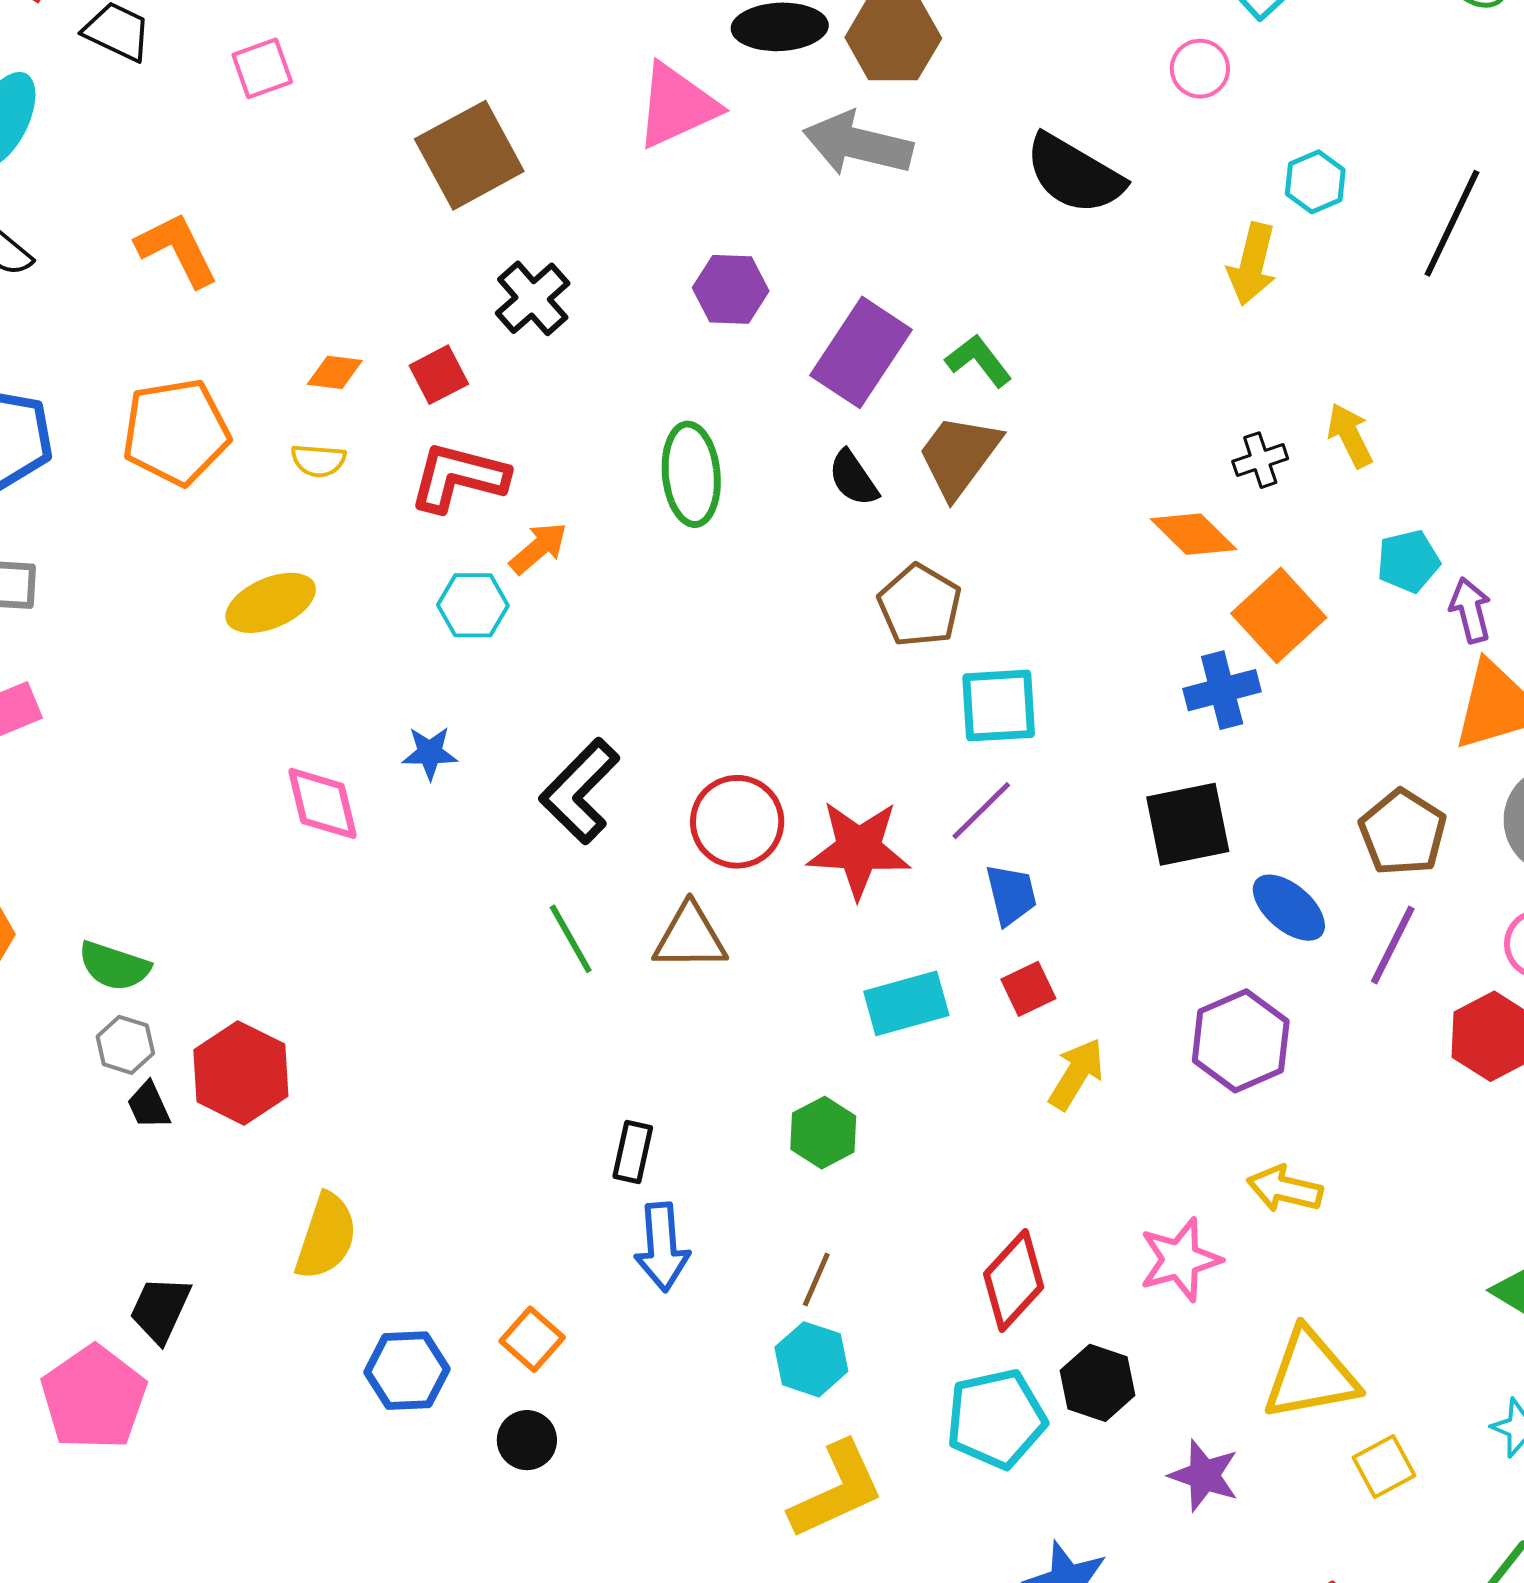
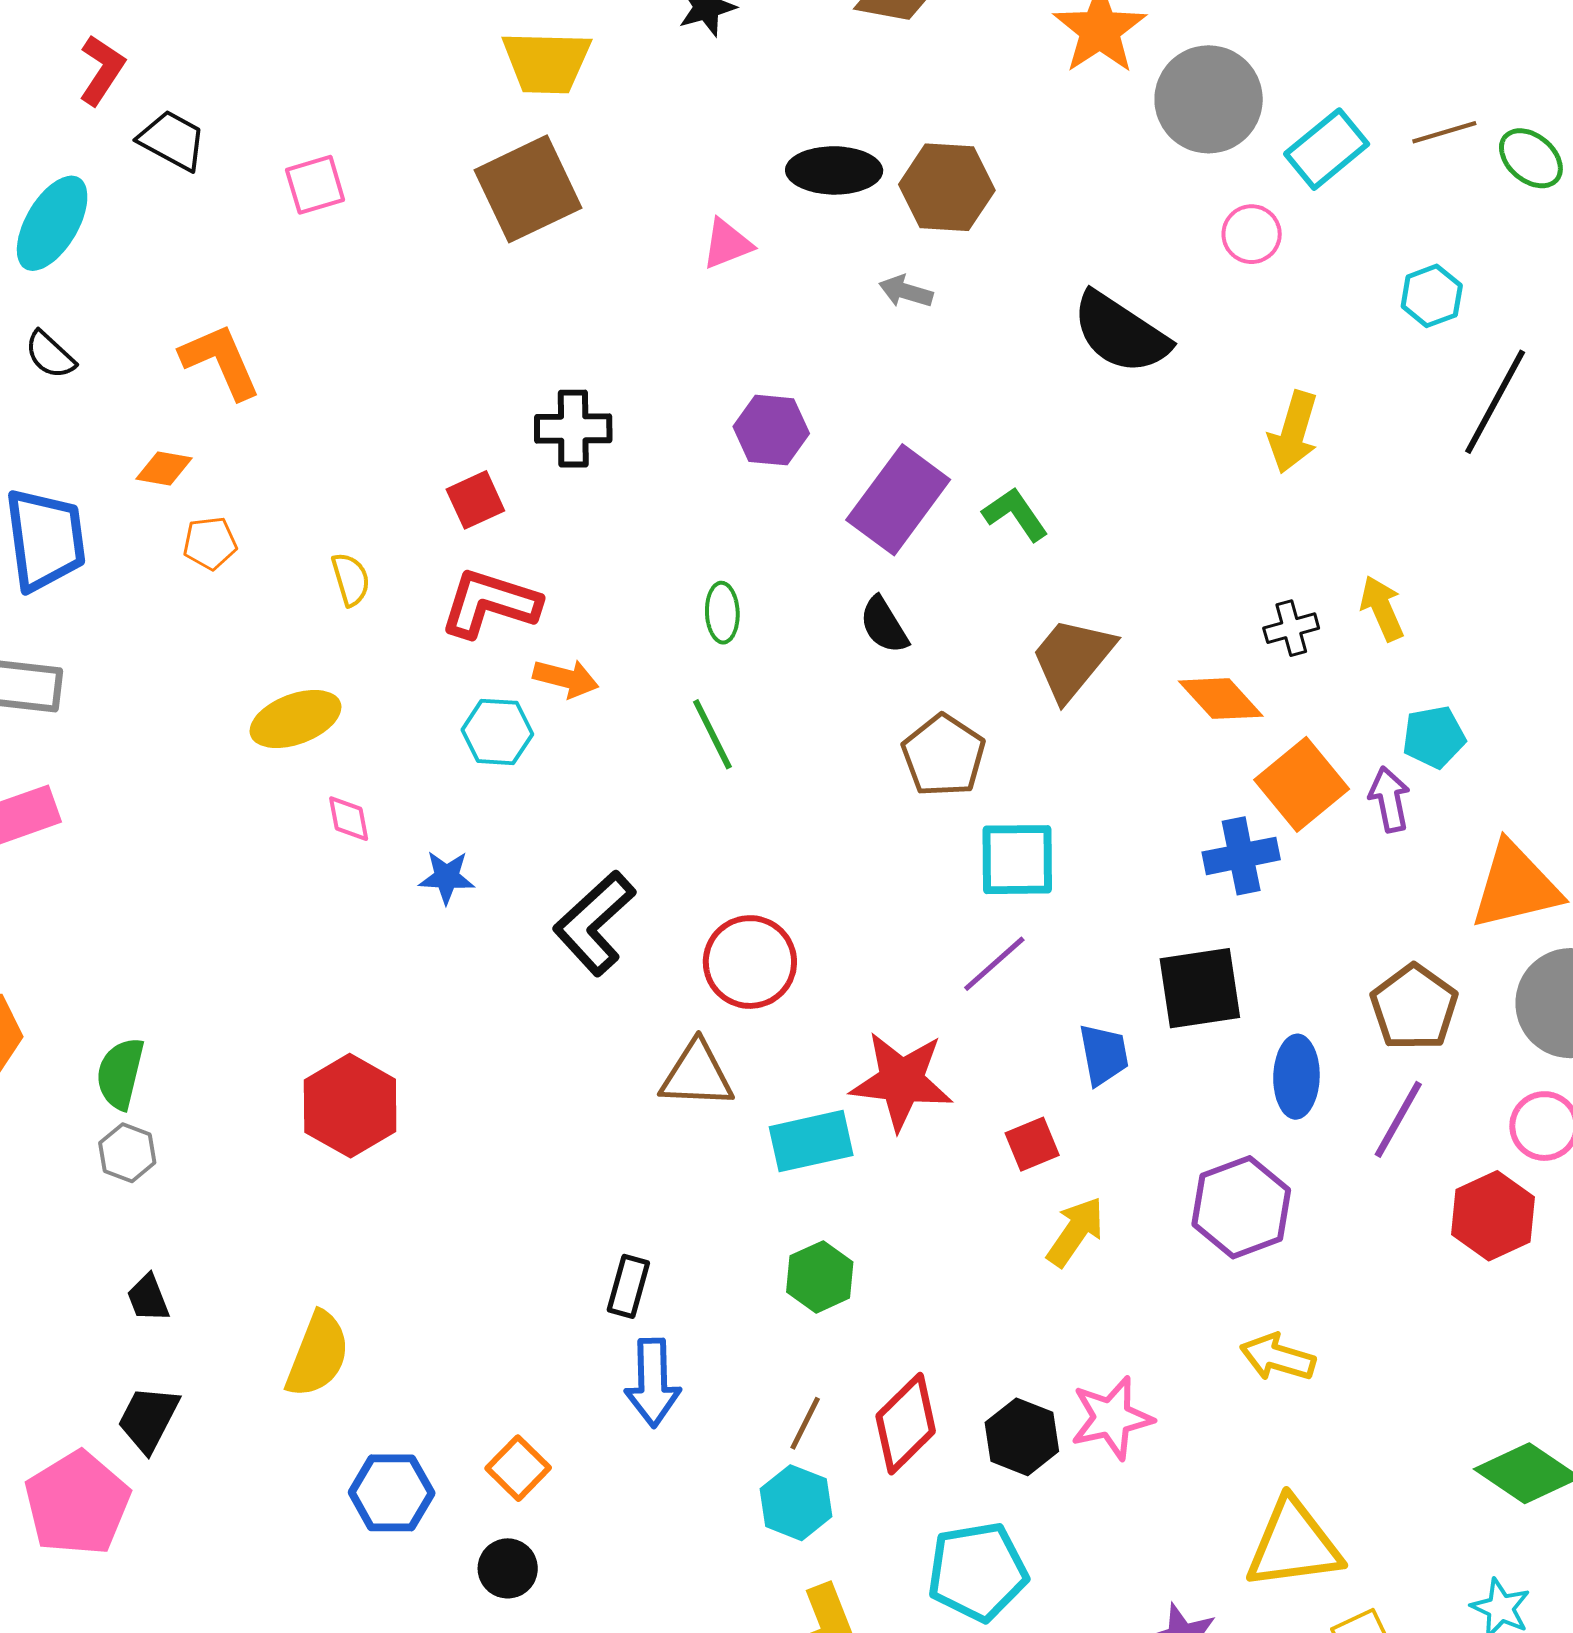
pink triangle: (677, 106) -> (727, 244), size x0.6
gray arrow: (858, 144) -> (906, 291), size x0.5
brown square: (469, 155) -> (528, 189), moved
cyan hexagon: (1315, 182) -> (1432, 296), moved
black cross: (533, 298) -> (573, 429), turned 38
orange diamond: (335, 372) -> (164, 469), moved
orange pentagon: (176, 432) -> (210, 543), size x0.5
brown trapezoid: (959, 456) -> (1072, 659), moved
yellow semicircle: (318, 461) -> (351, 579), turned -114
green ellipse: (691, 474) -> (722, 613), size x0.6
orange arrow: (538, 548) -> (566, 678), turned 52
purple arrow: (1470, 610) -> (1389, 799), moved
pink diamond: (322, 803) -> (349, 819), moved, size x0.6
red star: (859, 849) -> (901, 1081), moved
blue trapezoid: (1011, 895) -> (1104, 1055), moved
blue ellipse: (1289, 908) -> (1296, 1077), turned 48
green line: (571, 939) -> (712, 734), moved
green semicircle: (114, 966) -> (120, 1073), turned 82
cyan rectangle: (906, 1003) -> (811, 1141), moved
red hexagon: (241, 1073) -> (350, 1106), moved
black trapezoid: (149, 1105) -> (148, 1298), moved
pink star: (1180, 1260) -> (1112, 1418), moved
red diamond: (1014, 1281) -> (906, 1424), moved
black hexagon: (1098, 1383) -> (1022, 1437), moved

